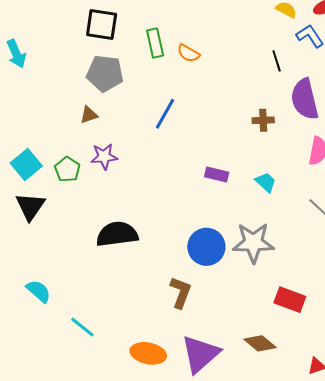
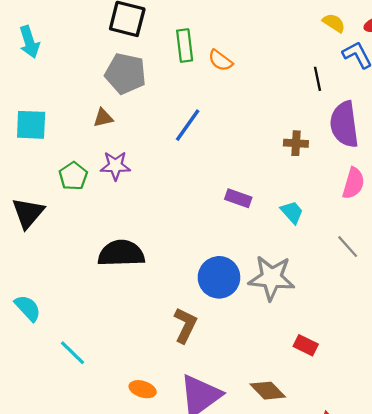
cyan square: (26, 164) -> (31, 125), moved, turned 36
red rectangle: (290, 300) -> (306, 345), size x0.7
orange ellipse: (148, 353) -> (143, 389), size x0.7

